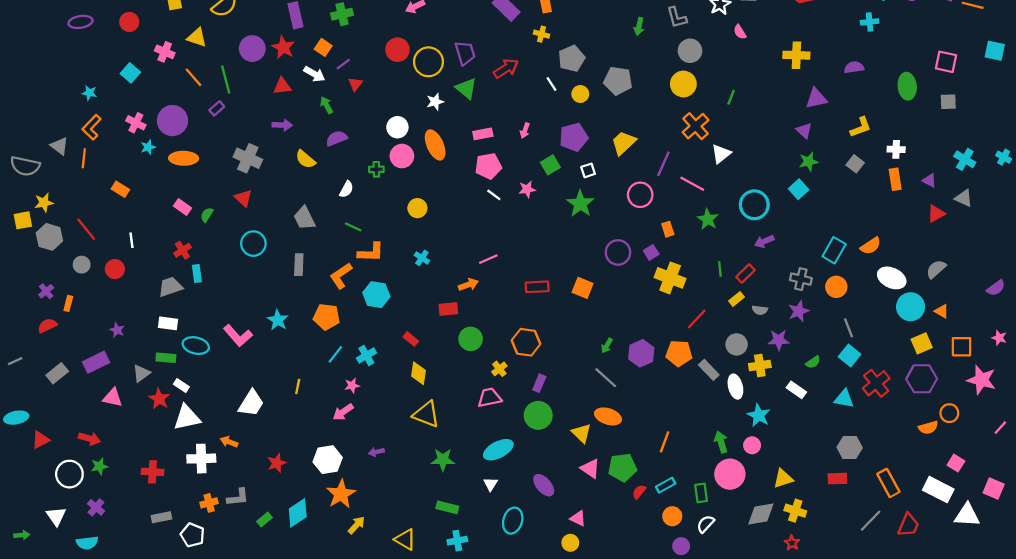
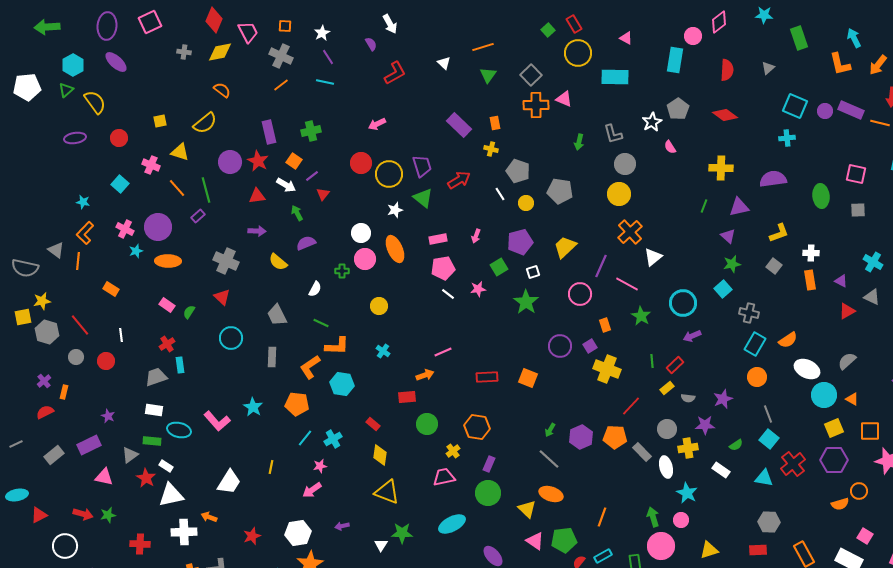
gray pentagon: (571, 59) -> (518, 171), turned -30
purple semicircle: (854, 67) -> (773, 179), size x1.5
green line: (731, 97) -> (704, 206), moved
gray cross: (801, 279) -> (749, 313), moved
green star: (99, 466) -> (108, 515), moved
white triangle: (491, 484) -> (381, 545), moved

